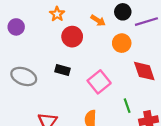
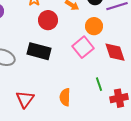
black rectangle: (62, 70) -> (39, 51), size x1.6
pink square: (99, 82) -> (83, 47), moved

